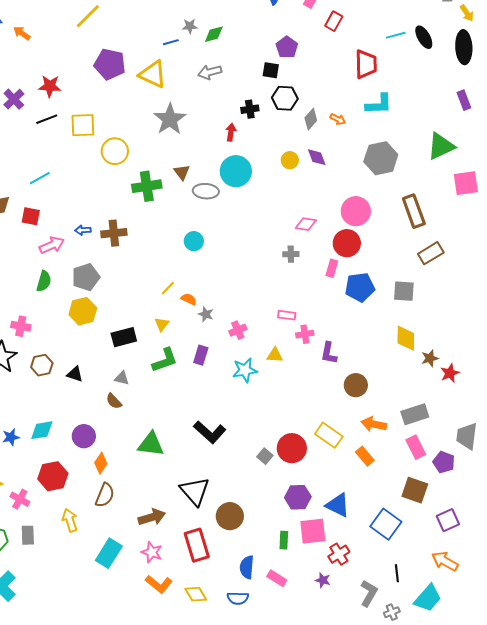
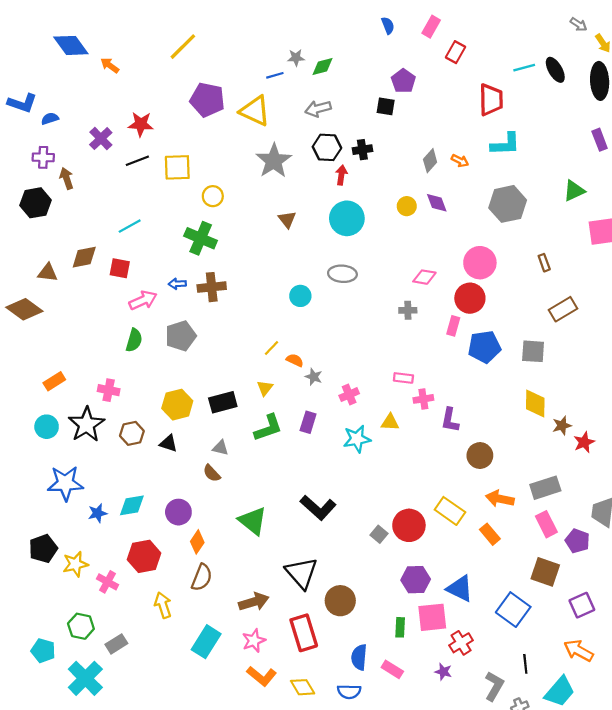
black hexagon: (285, 98) -> (327, 147), moved
green triangle: (441, 146) -> (574, 191), size x0.7
yellow circle: (115, 151) -> (213, 196), size x0.7
green cross: (147, 186) -> (201, 238), moved, turned 32
gray ellipse: (206, 191) -> (342, 274), moved
brown rectangle: (414, 211) -> (544, 263), size x0.5
yellow hexagon: (83, 311) -> (177, 405), moved
green triangle: (151, 444) -> (253, 521), turned 32
gray rectangle: (28, 535) -> (116, 644), moved, turned 60
pink star: (152, 552) -> (254, 641), turned 30

